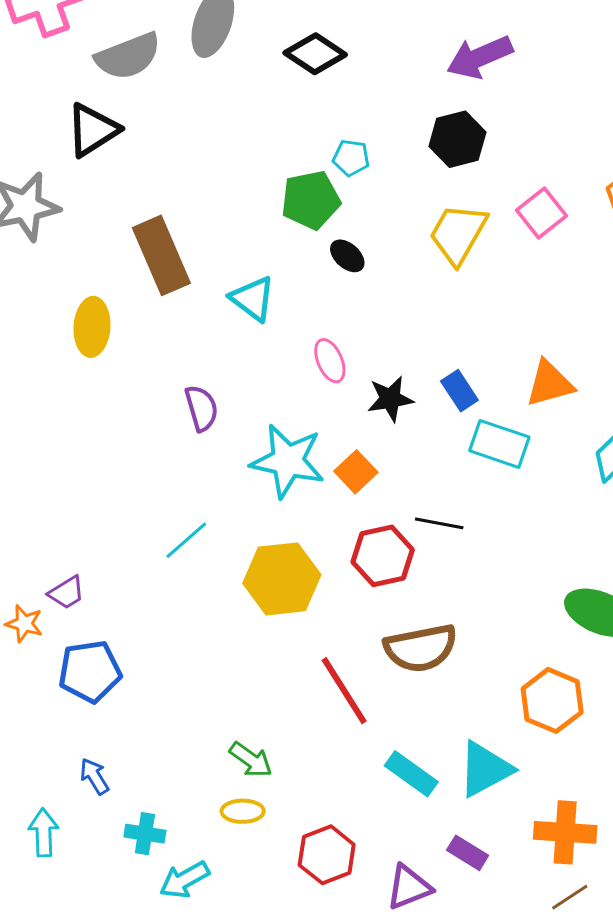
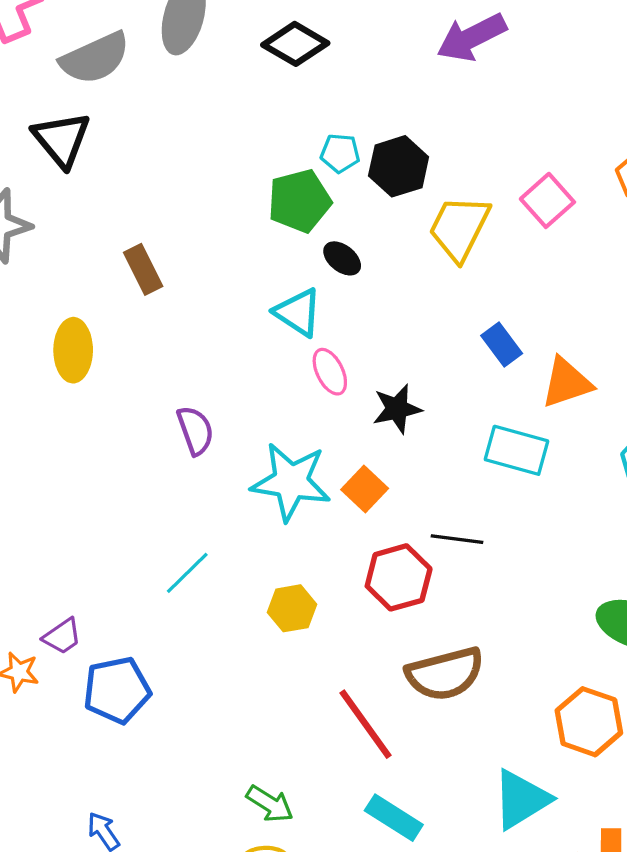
black triangle: (93, 130) -> (62, 139), turned -34
black hexagon: (457, 139) -> (399, 166), moved
brown rectangle: (161, 255) -> (143, 269), size x0.6
cyan triangle: (253, 299) -> (298, 312), moved
blue rectangle: (459, 391) -> (502, 345), moved
yellow hexagon: (282, 579) -> (292, 608), size x0.6
blue pentagon: (90, 671) -> (117, 690), moved
cyan rectangle: (411, 774) -> (394, 818), moved

